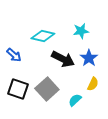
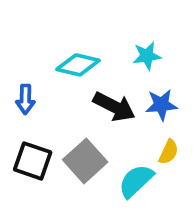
blue arrow: (14, 55) -> (25, 99), turned 49
blue star: (89, 58) -> (161, 105), turned 30
cyan semicircle: (75, 100) -> (136, 181), size x1.5

